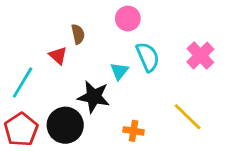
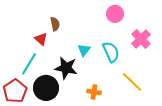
pink circle: (128, 19) -> (115, 14), moved
cyan semicircle: (148, 57) -> (111, 52), moved
cyan line: (23, 83) -> (29, 64), moved

